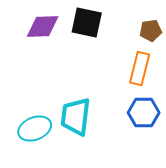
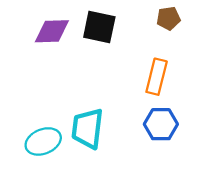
brown pentagon: (151, 31) -> (168, 18), moved

